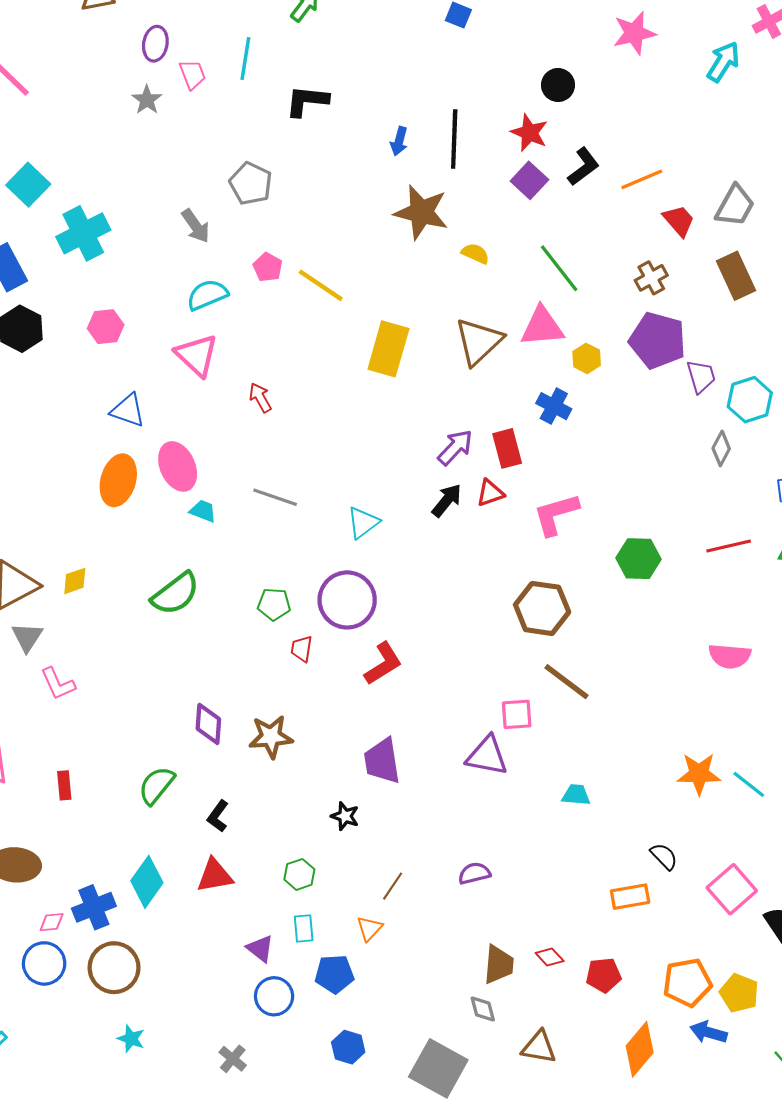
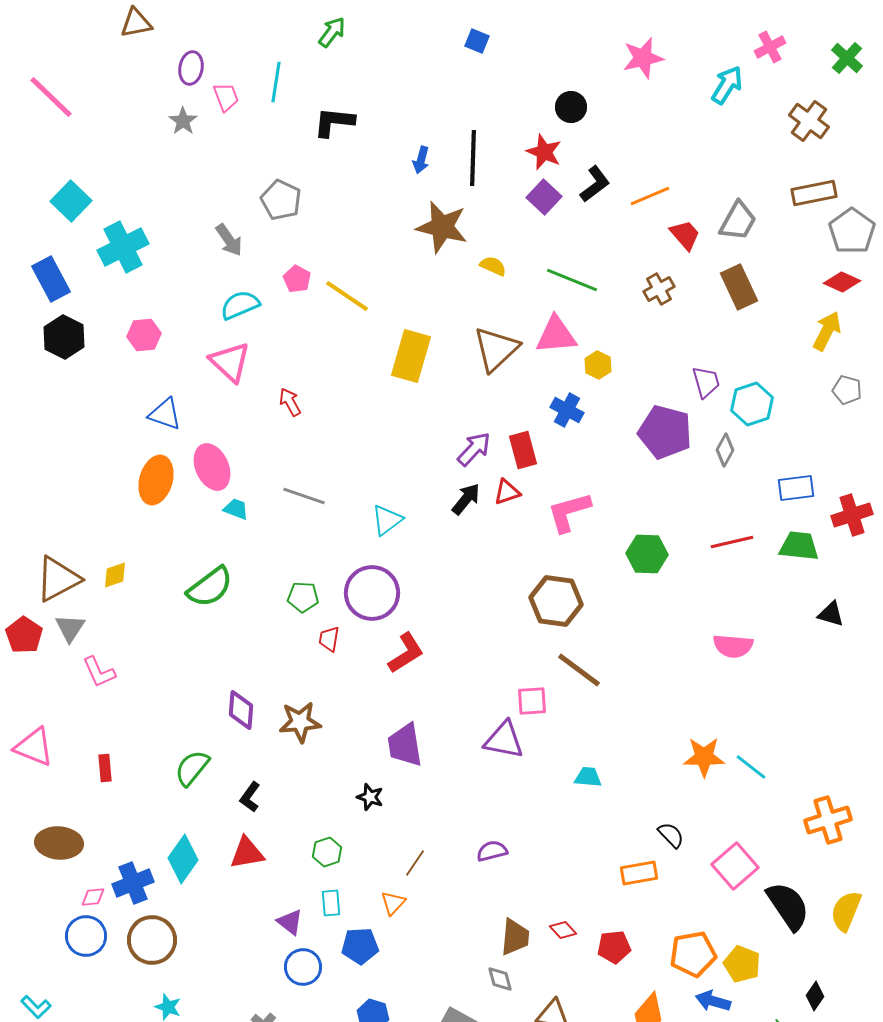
green line: (559, 268) -> (572, 280), turned -30
purple pentagon: (658, 340) -> (665, 432), moved

